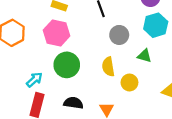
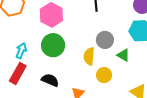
gray circle: (119, 35) -> (105, 40), moved
cyan arrow: (34, 80) -> (21, 51), turned -42

